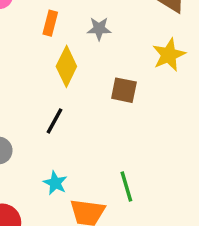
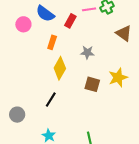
gray star: (99, 29) -> (87, 52), moved
yellow star: (169, 55) -> (118, 78), moved

